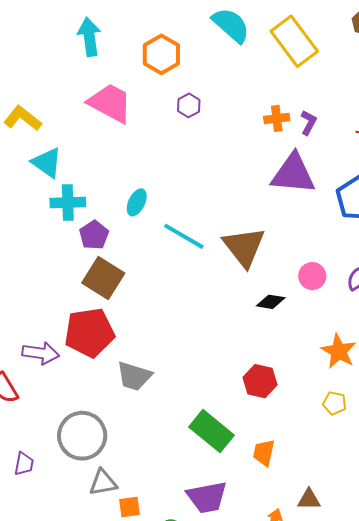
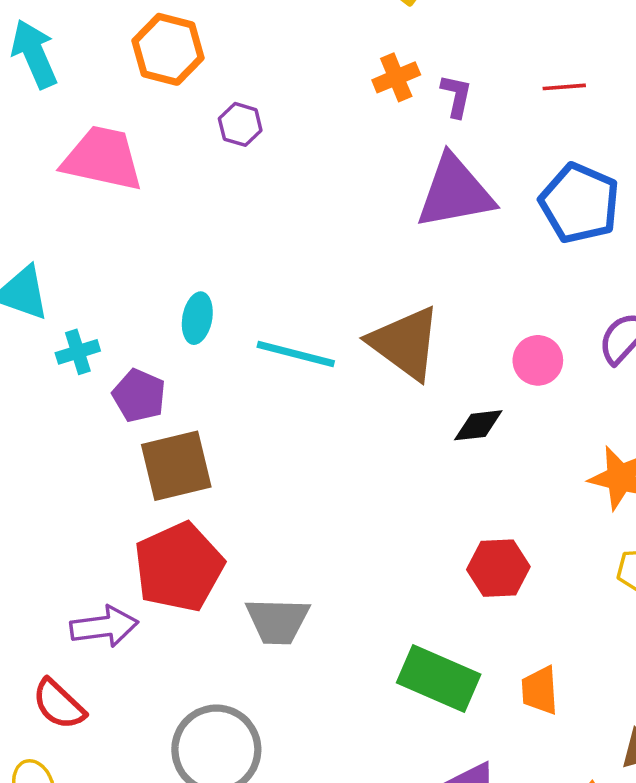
orange cross: (277, 118) -> (396, 77), moved
cyan cross: (68, 202) -> (78, 352), size x0.7
brown square: (103, 278) -> (176, 466), turned -30

